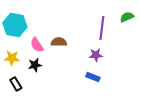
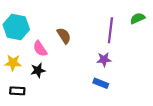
brown semicircle: (59, 42) -> (64, 36), moved, turned 56
black rectangle: (16, 84) -> (17, 91), turned -56

